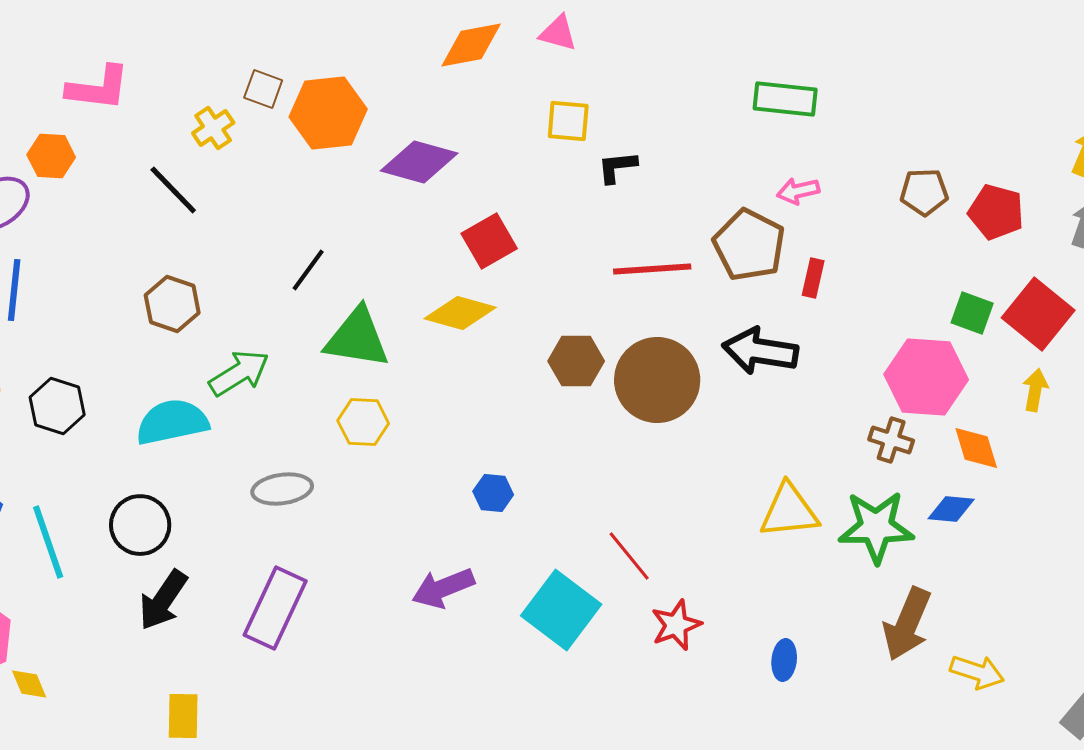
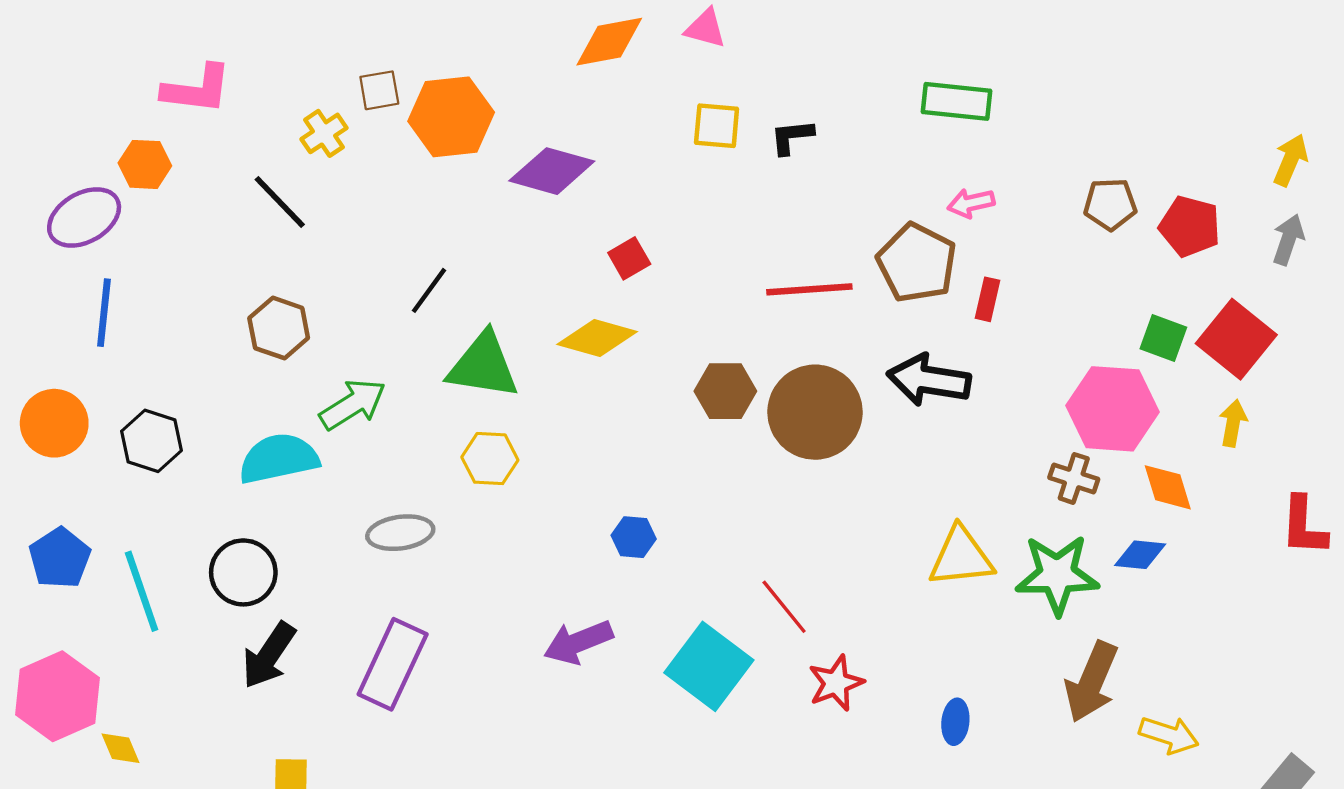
brown square: (263, 89) -> (379, 90), turned -30
black L-shape: (617, 167) -> (792, 137), moved
red square: (489, 241) -> (629, 258), size x0.7

